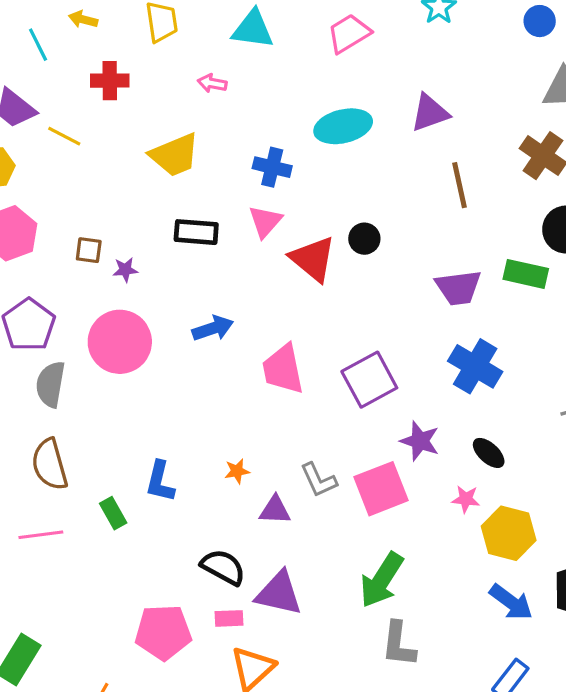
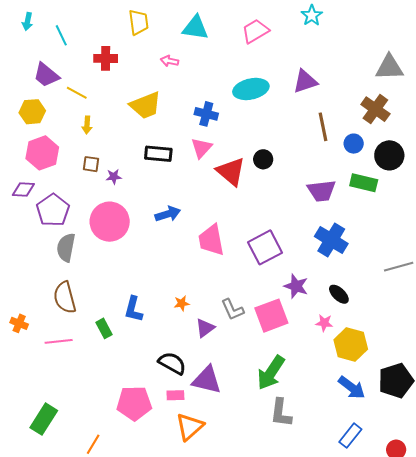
yellow arrow: (83, 19) -> (87, 125), moved, turned -102
blue circle: (540, 21) -> (354, 144), moved
purple triangle: (275, 510) -> (205, 328), turned -40

